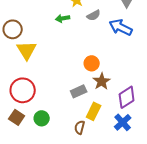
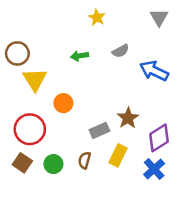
gray semicircle: (94, 15) -> (121, 51), moved
green arrow: (63, 18) -> (80, 56), moved
blue arrow: (121, 27) -> (154, 71), moved
orange circle: (92, 63) -> (63, 103), moved
brown semicircle: (80, 127) -> (84, 160), moved

